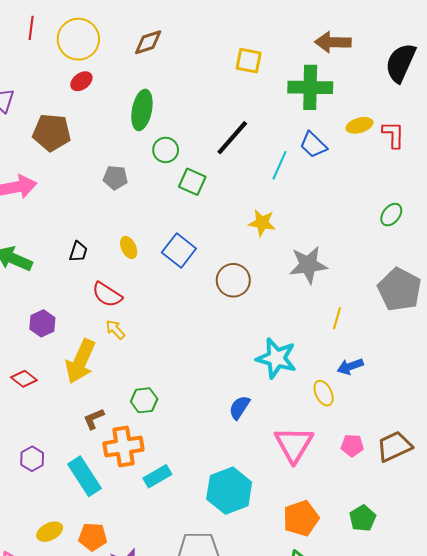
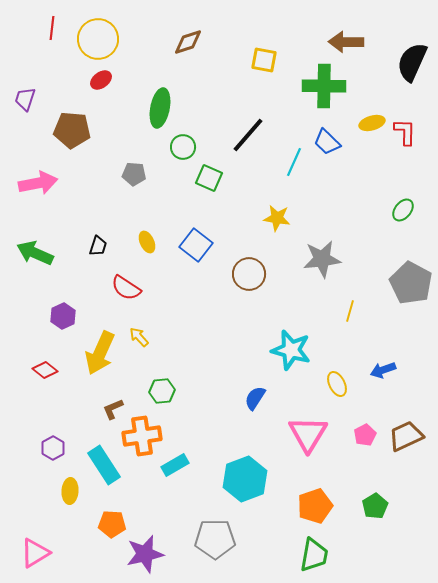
brown diamond: (148, 42) -> (188, 42), moved
yellow arrow: (115, 330) -> (139, 337), moved
blue arrow: (350, 366) -> (383, 370), moved
pink pentagon: (352, 445) -> (365, 435), turned -30
yellow ellipse: (50, 532) -> (70, 491), moved, turned -60

